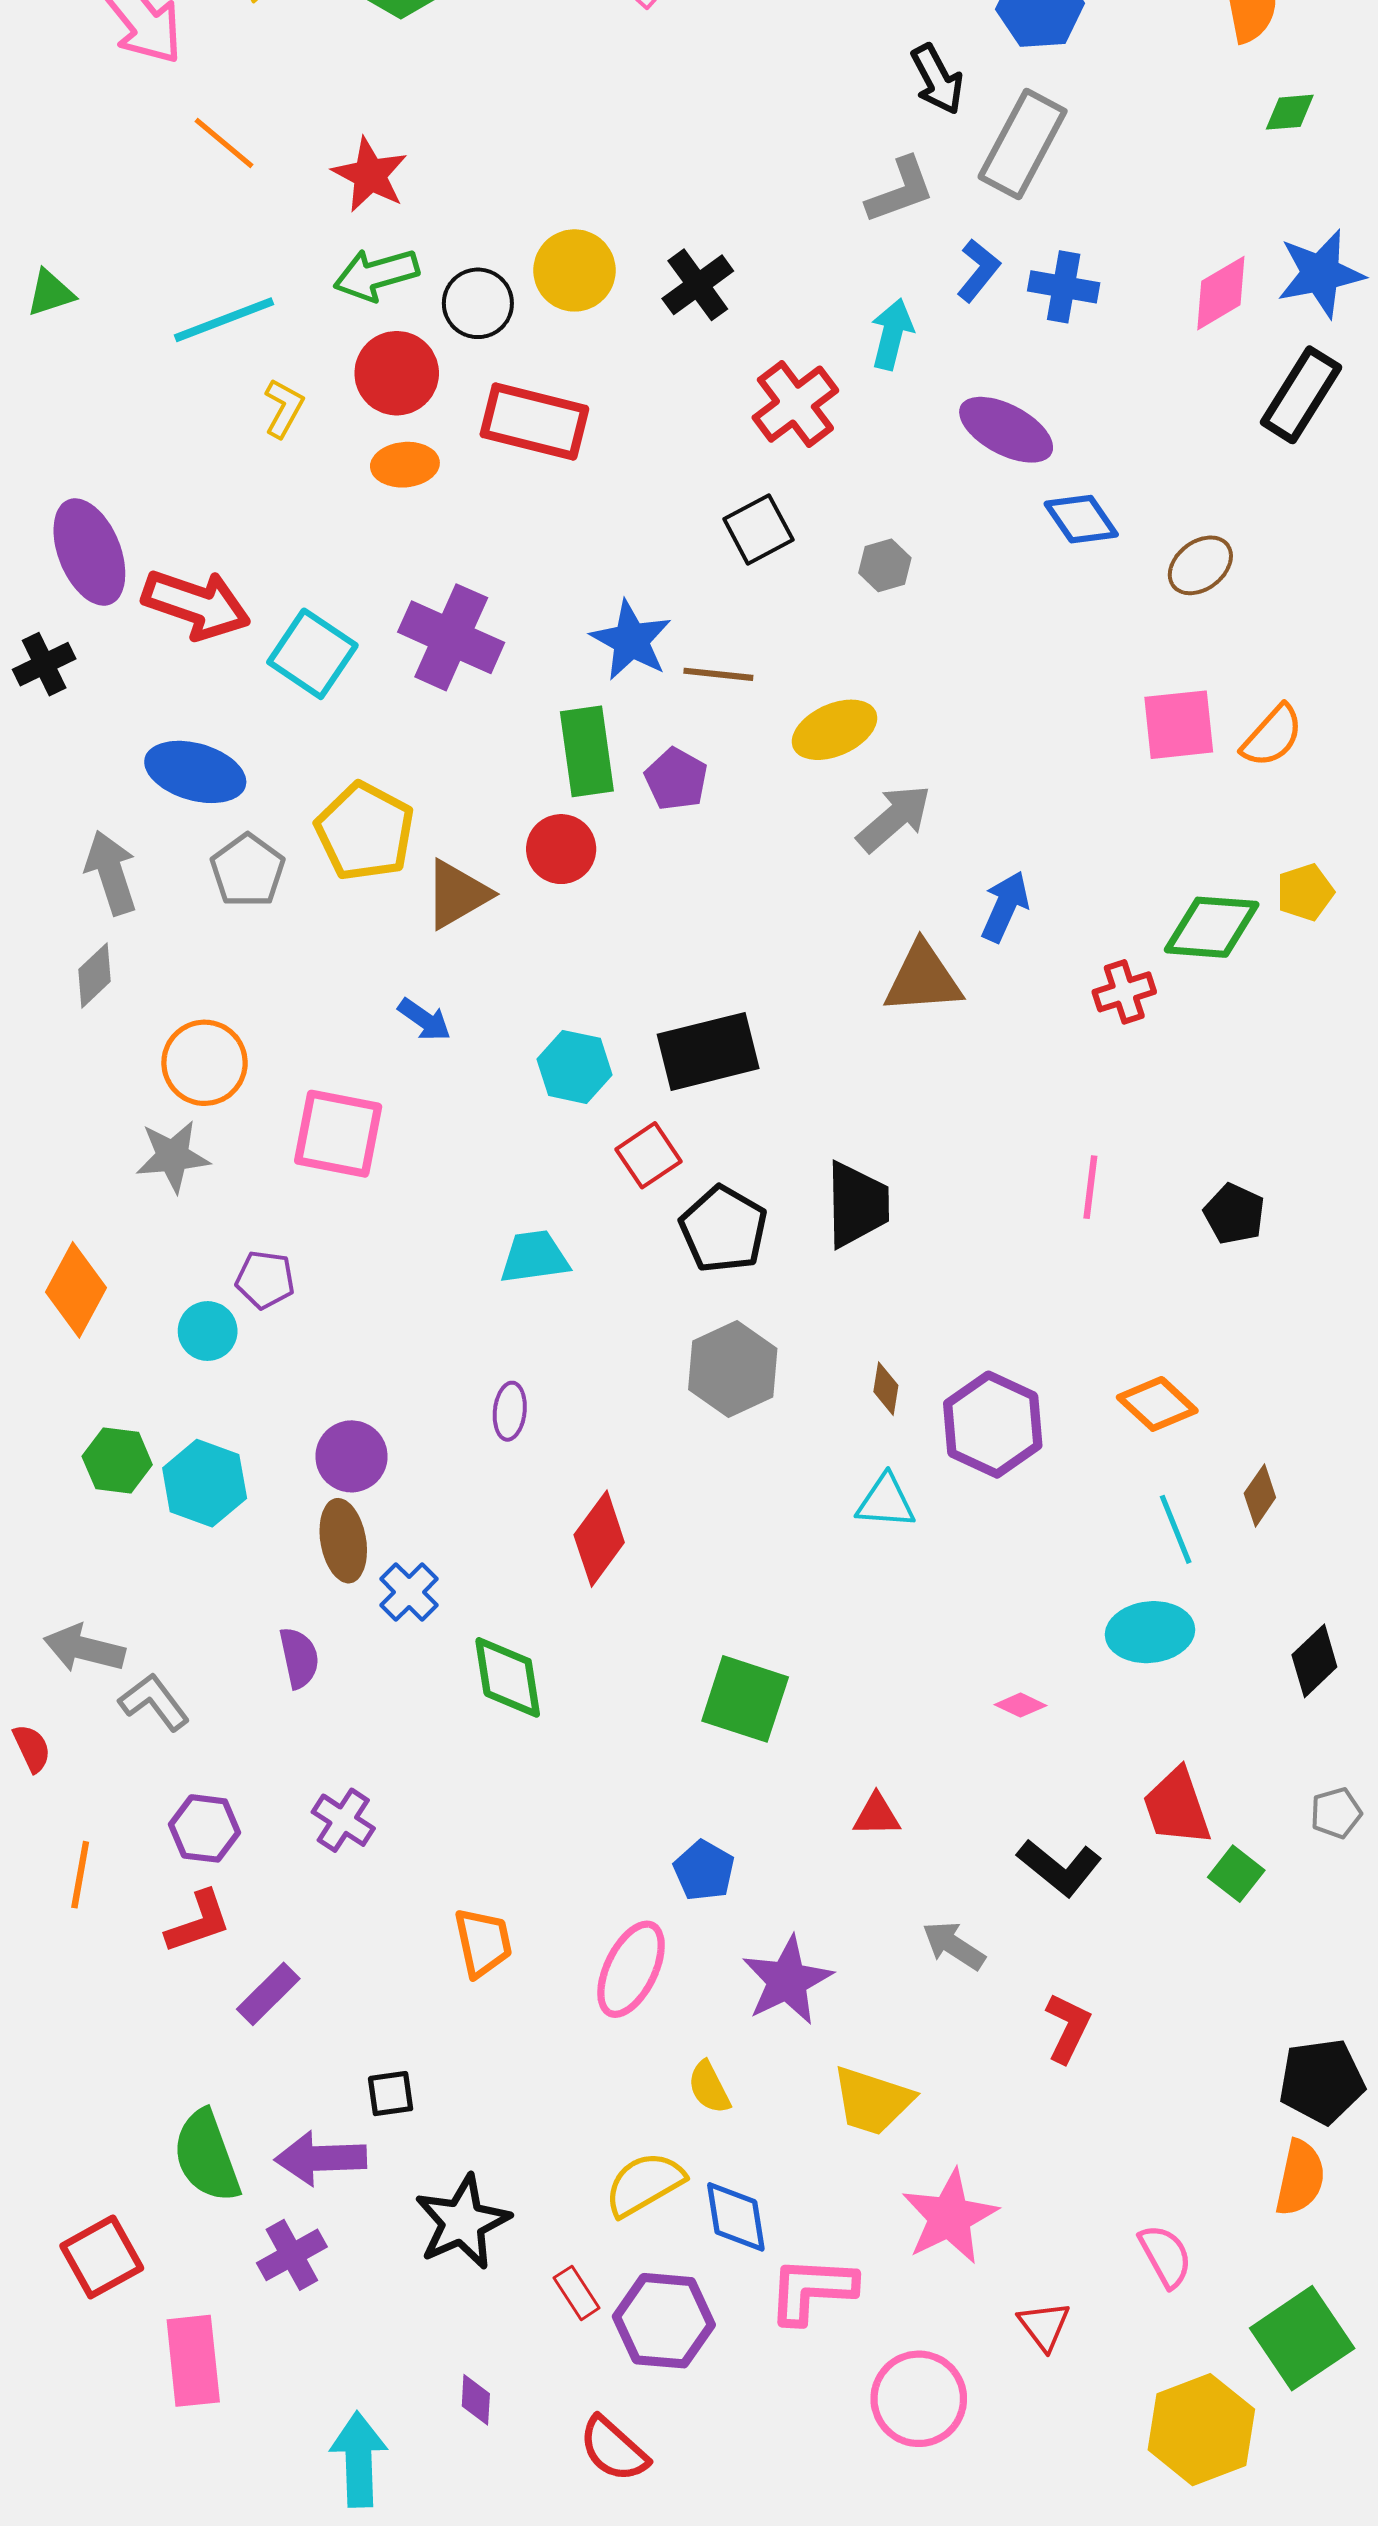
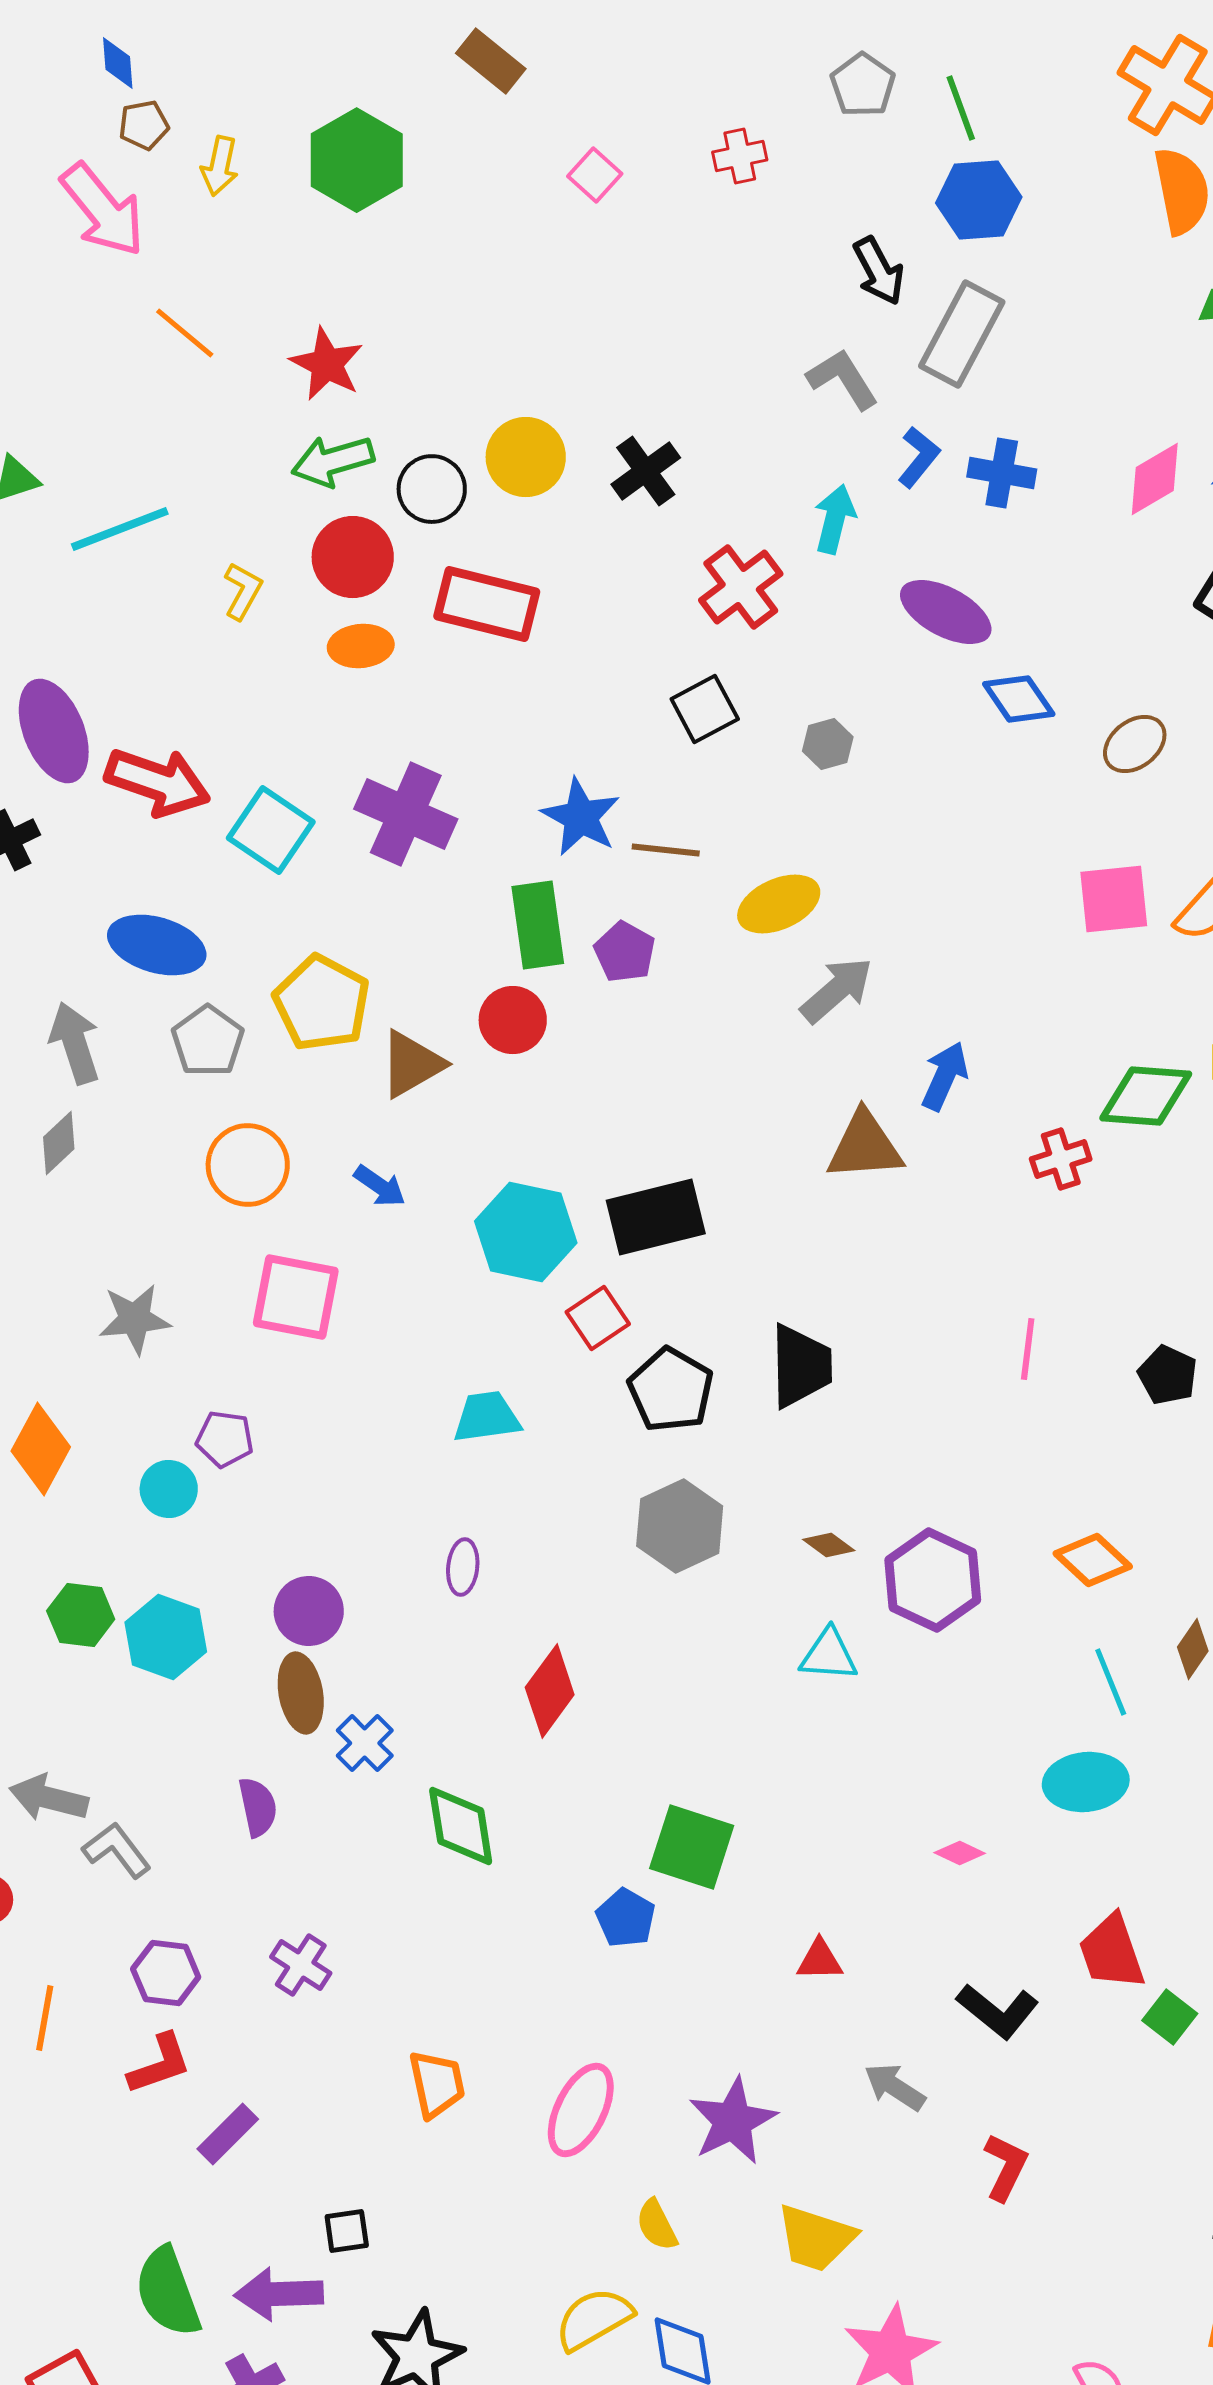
gray L-shape: (900, 190) -> (843, 379), turned -102
cyan line: (224, 320) -> (120, 529), moved
orange circle: (205, 1063) -> (248, 1165), moved
cyan hexagon: (574, 1067) -> (526, 1232), size x1.4
brown diamond: (886, 1389) -> (829, 1545), turned -63
blue pentagon: (704, 1871) -> (626, 1918), moved

